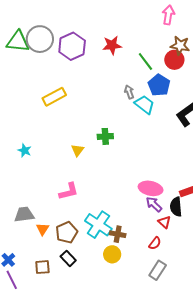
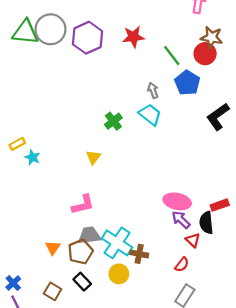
yellow rectangle: (54, 97) -> (17, 144), moved, size x0.6
cyan trapezoid: (144, 105) -> (150, 115), moved
green cross: (105, 136) -> (113, 121), moved, turned -35
gray trapezoid: (24, 214) -> (89, 235), moved
yellow circle: (112, 254) -> (119, 274), moved
brown square: (42, 267) -> (53, 291), turned 35

